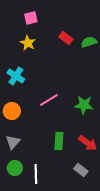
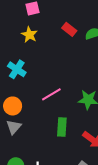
green rectangle: (59, 141) -> (62, 127), moved
gray triangle: (13, 142) -> (14, 127), moved

